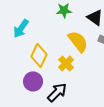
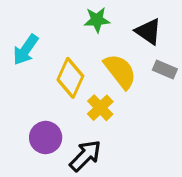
yellow diamond: (39, 55) -> (70, 78), moved

